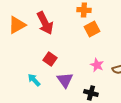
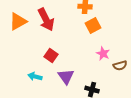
pink star: (97, 65) -> (103, 54), moved
cyan arrow: (34, 80) -> (35, 77), turned -32

